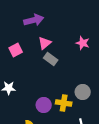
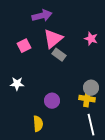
pink triangle: (45, 43) -> (53, 39), size x1.5
yellow cross: (64, 103) -> (87, 99), moved

